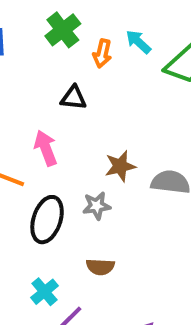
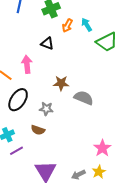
gray star: (97, 206) -> (46, 109), moved

